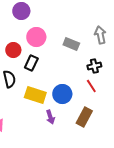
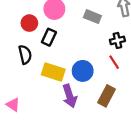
purple arrow: (50, 117) -> (70, 96), size x1.5

